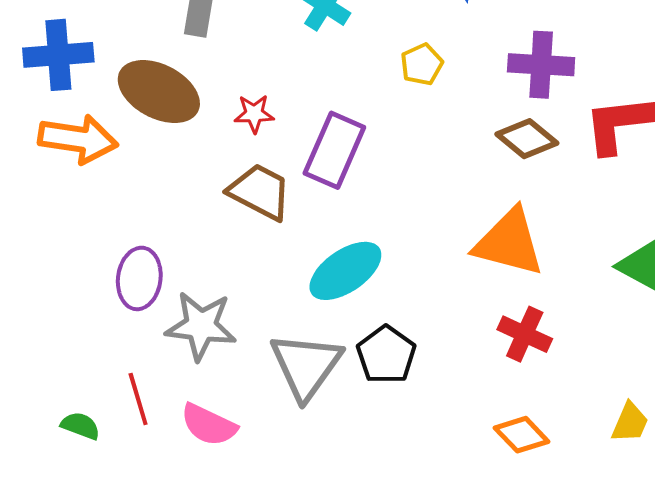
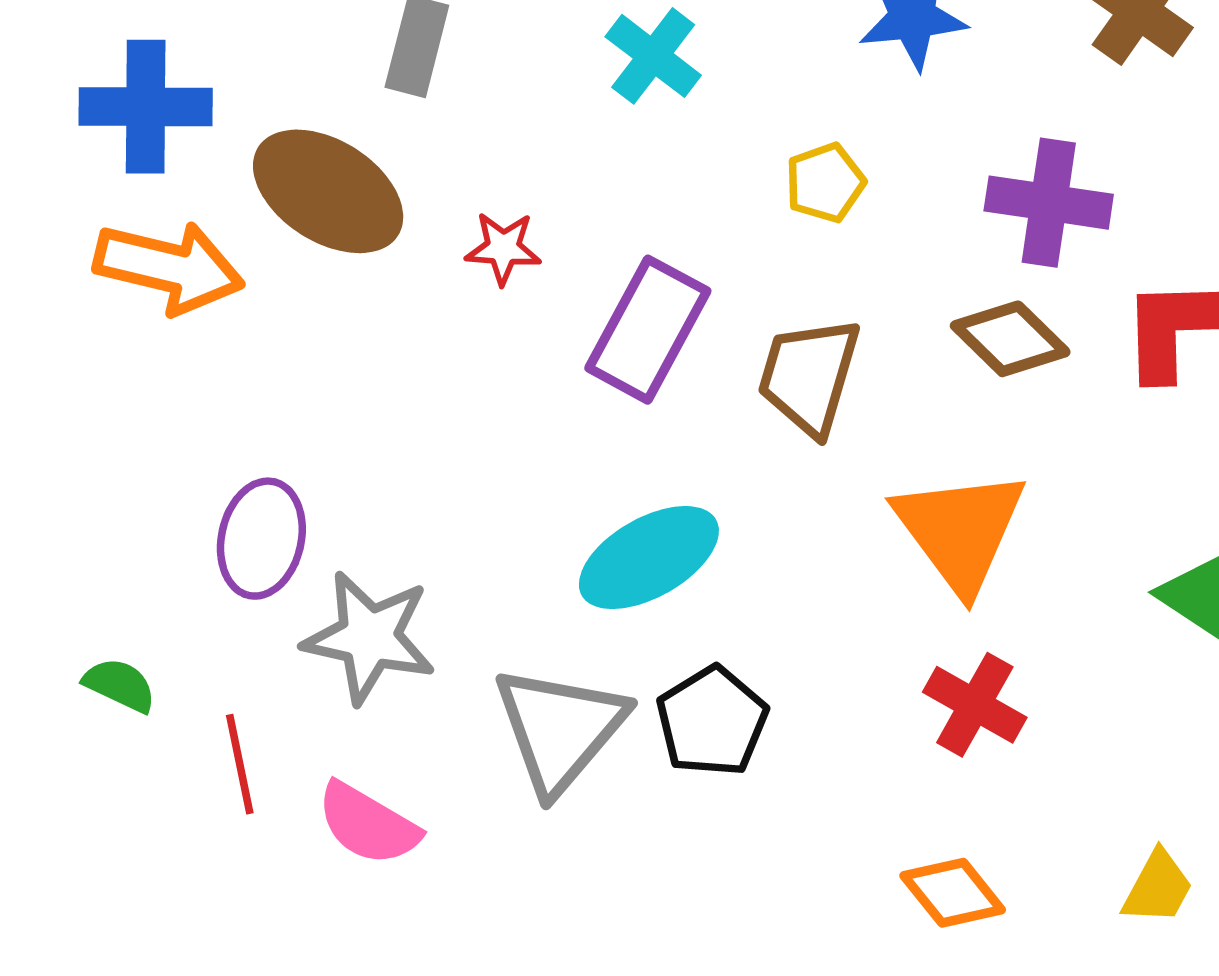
brown trapezoid: (260, 192) -> (809, 376), moved, turned -106
orange triangle: (509, 242) -> (960, 530), turned 34
green semicircle: (80, 426) -> (120, 685), moved

